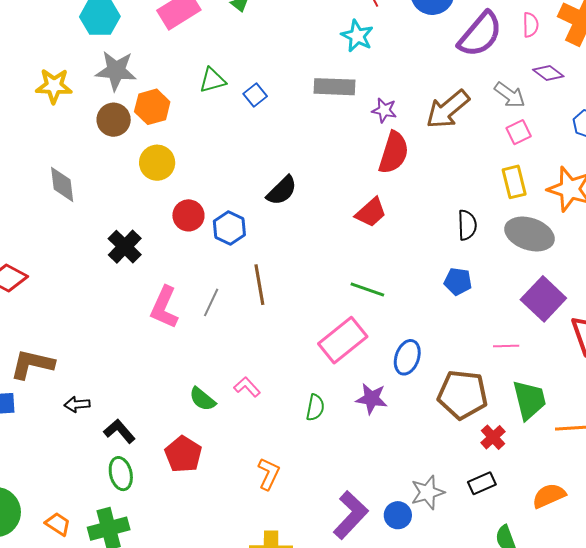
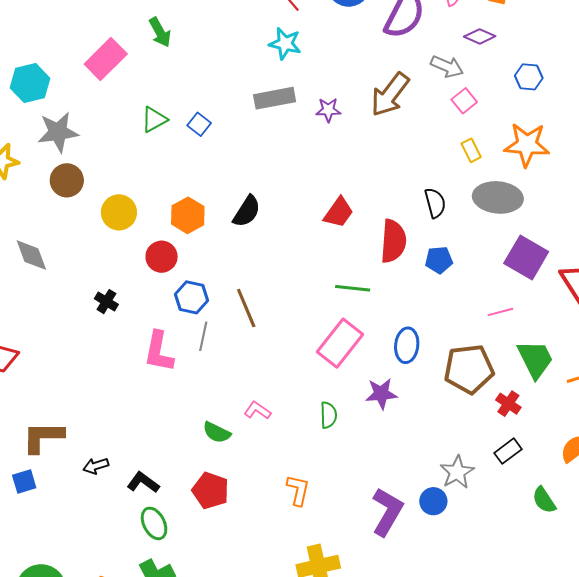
orange hexagon: (152, 107) -> (188, 215), moved
red semicircle: (394, 153) -> (393, 241), moved
yellow rectangle: (514, 182) -> (471, 150), size x0.7
blue hexagon: (229, 228) -> (192, 297), moved
black cross: (125, 247) -> (106, 302), size x0.7

